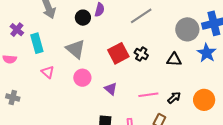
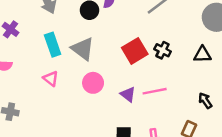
cyan rectangle: (37, 43) -> (53, 45), moved
pink line: (148, 95) -> (155, 91), moved
black arrow: (174, 98) -> (205, 101), turned -80

